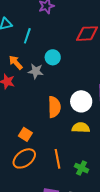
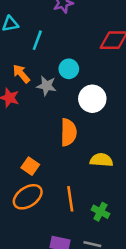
white circle: (81, 101) -> (92, 99), moved

